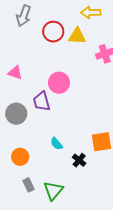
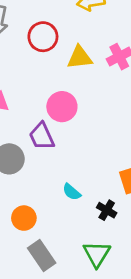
yellow triangle: (77, 36) -> (80, 57), moved
gray rectangle: (28, 185) -> (42, 256), size x1.5
green triangle: (53, 191) -> (97, 254), moved

